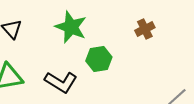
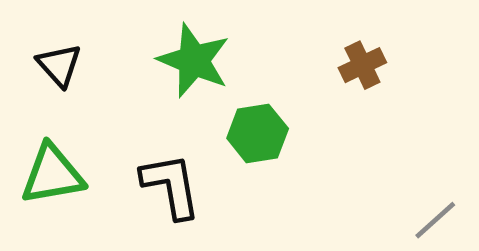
black L-shape: (61, 82) -> (171, 186), turned -132

